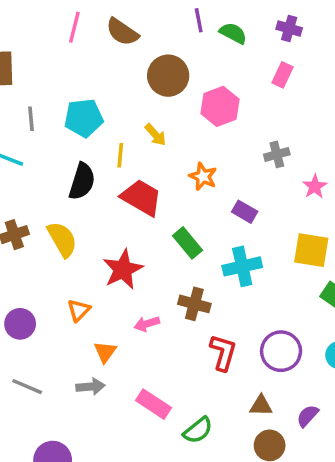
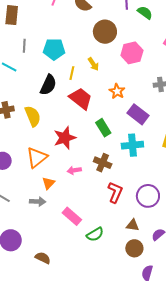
purple rectangle: (245, 212) -> (138, 114), size x1.5
orange triangle: (79, 310) -> (37, 157), size x1.6

